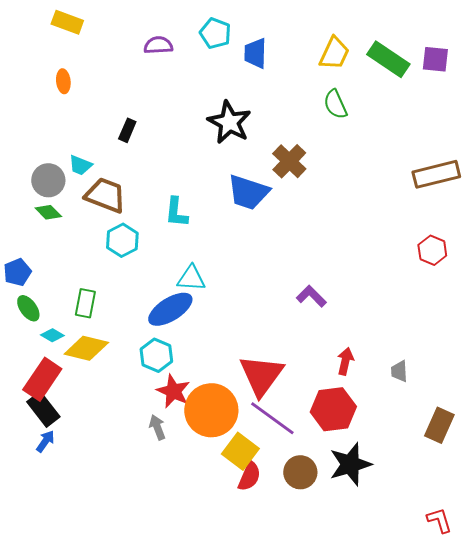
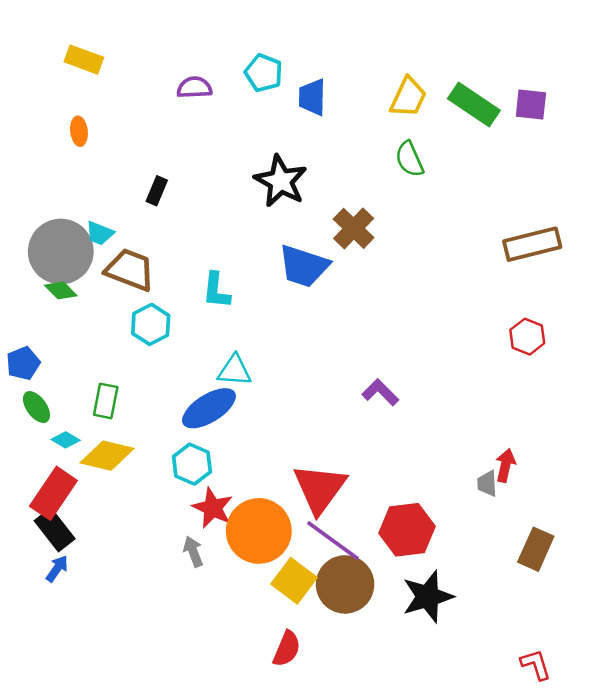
gray circle: (48, 180) -> (61, 252), size x1.6
red arrow: (345, 361) -> (505, 465), moved
brown circle: (300, 472) -> (345, 584), moved, size x1.4
red semicircle: (249, 476) -> (287, 649), moved

